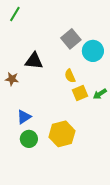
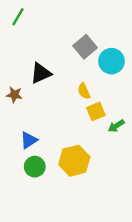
black triangle: (34, 61) -> (41, 73), turned -30
green arrow: (100, 94) -> (116, 126), moved

